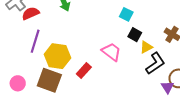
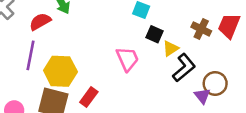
red semicircle: (31, 13) -> (40, 22), moved
pink trapezoid: (111, 52) -> (127, 59), turned 35
red rectangle: (84, 71) -> (89, 97), moved

